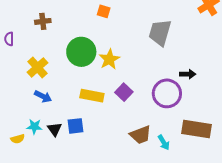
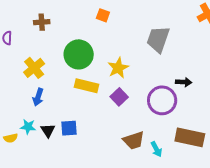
yellow star: (109, 59) -> (118, 68), moved
blue arrow: (43, 96) -> (38, 97), turned 78
yellow rectangle: (92, 96) -> (87, 86), moved

